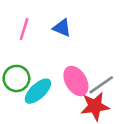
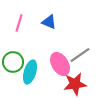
gray line: (101, 85) -> (80, 55), moved
cyan ellipse: (38, 91) -> (30, 72), turned -30

